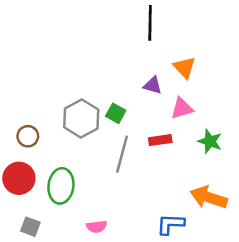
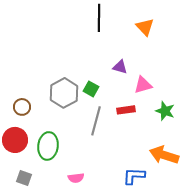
black line: (150, 23) -> (99, 18), moved
orange triangle: (184, 67) -> (145, 27), moved

